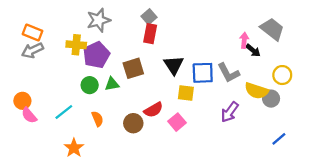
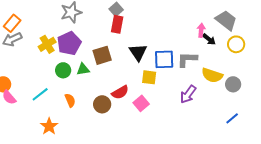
orange rectangle: (32, 32) -> (12, 23), turned -72
yellow cross: (76, 45) -> (47, 44), moved, turned -36
gray L-shape: (228, 73) -> (187, 59), turned 120
yellow circle: (282, 75) -> (236, 44), moved
gray circle: (271, 99) -> (233, 84), moved

